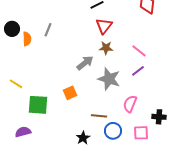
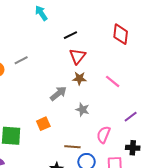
gray line: (48, 30) -> (21, 60), turned 40
purple line: (138, 71) -> (131, 117), moved
gray star: (109, 79) -> (82, 110), size x0.6

